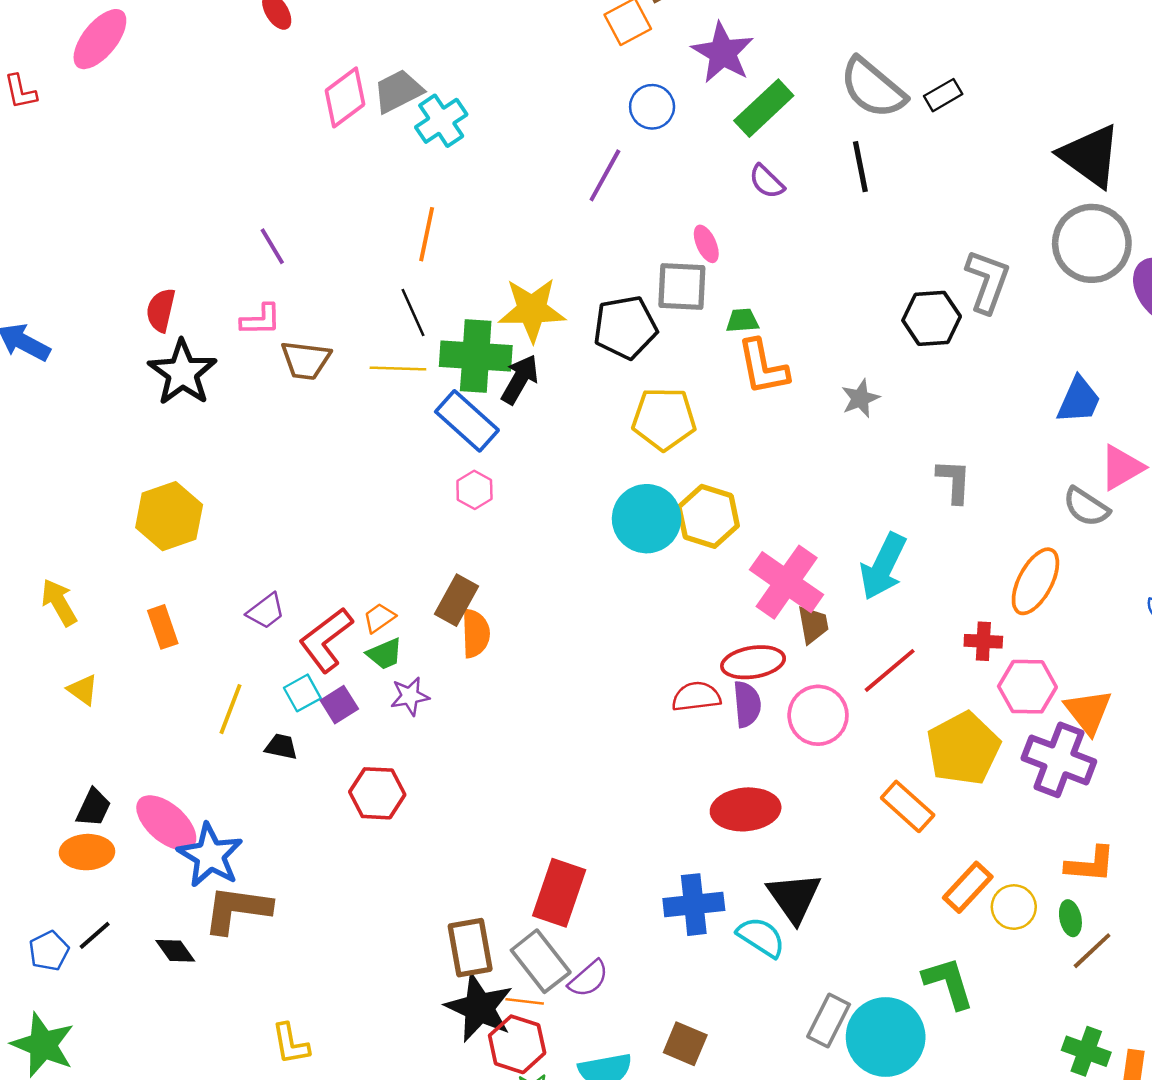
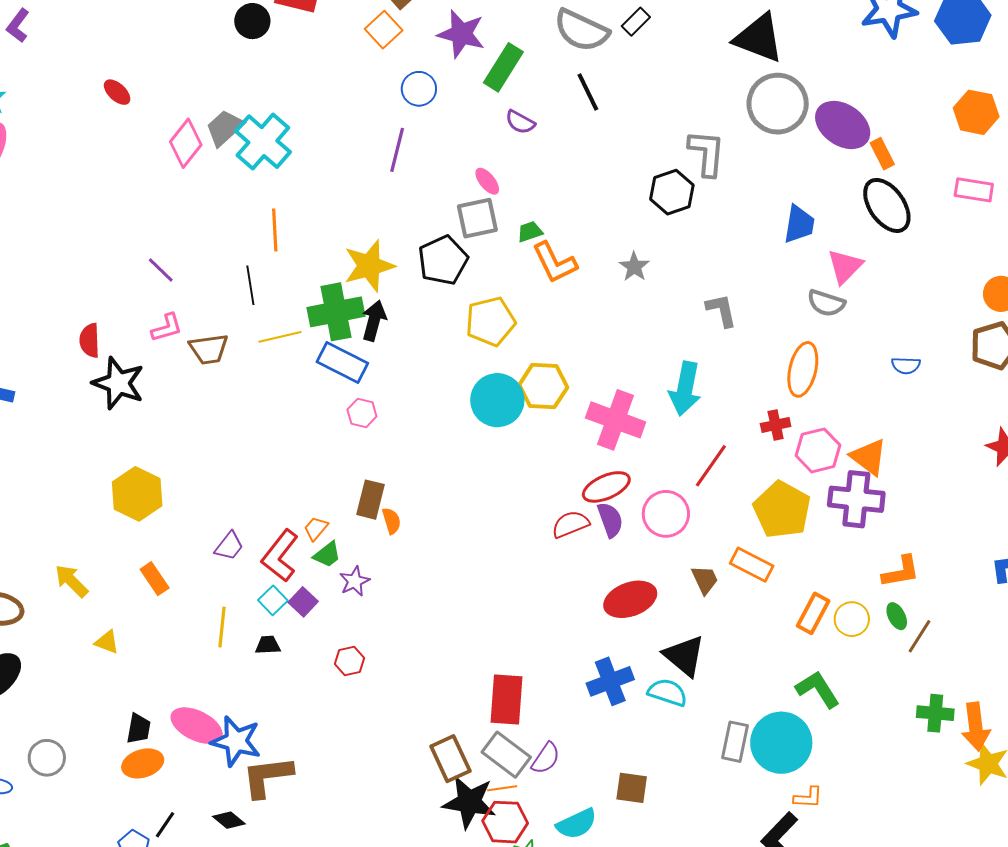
cyan cross: (441, 121) -> (263, 142), size x1.4
black line: (413, 312) -> (250, 285), moved, turned 30
brown trapezoid: (813, 625) -> (705, 580), moved
orange semicircle: (475, 633) -> (391, 521), size x0.7
red hexagon: (377, 793) -> (350, 661), size x0.7

